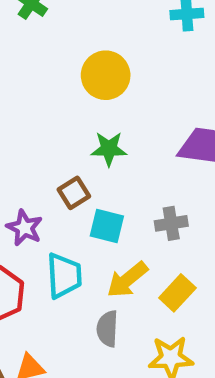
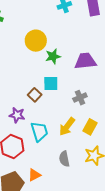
green star: (109, 149) -> (53, 56), moved
cyan square: (107, 226) -> (51, 84), moved
gray semicircle: (107, 329) -> (64, 159), moved

